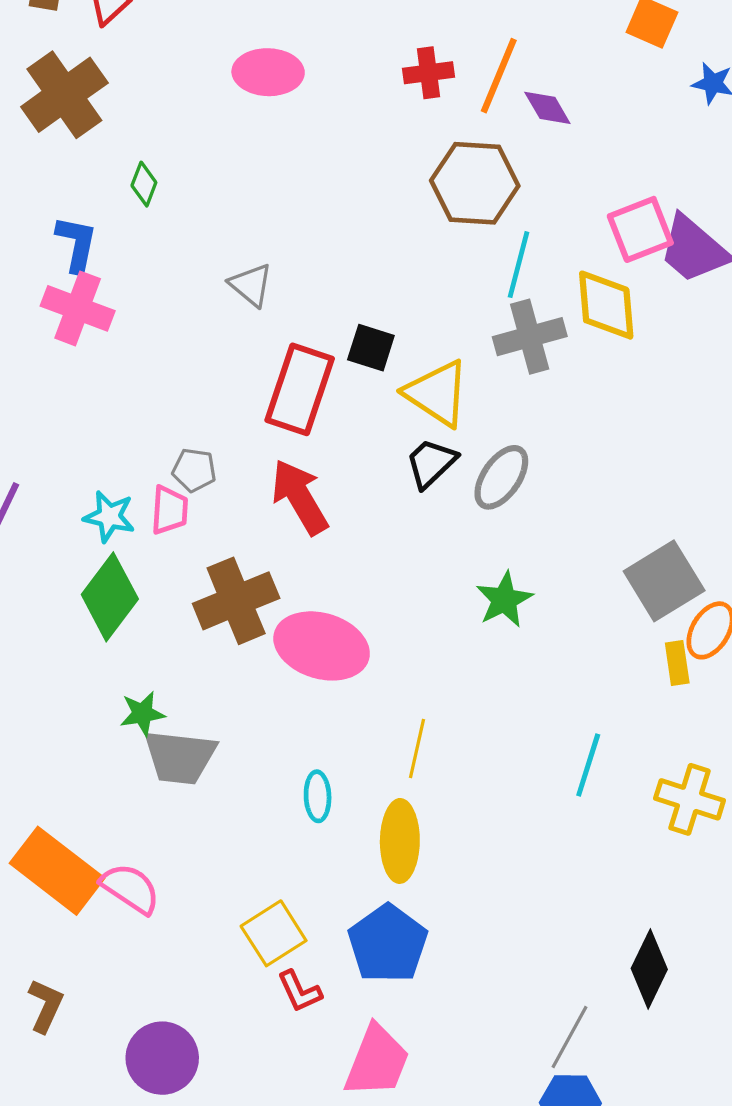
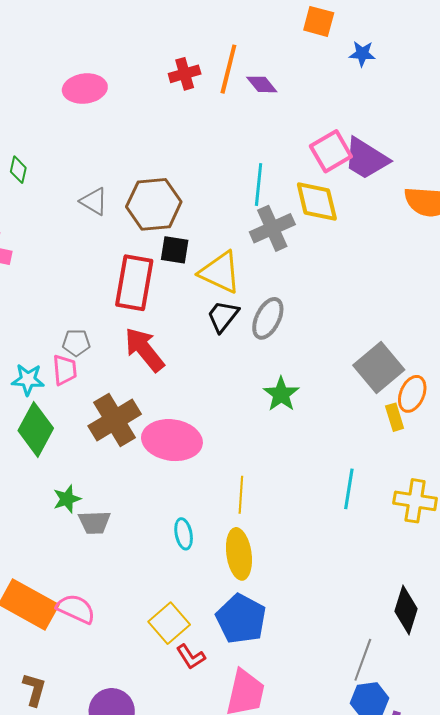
brown hexagon: (475, 183) -> (154, 204), moved
gray triangle: (251, 285) -> (94, 201), moved
gray trapezoid: (180, 757) -> (94, 522), size x0.7

